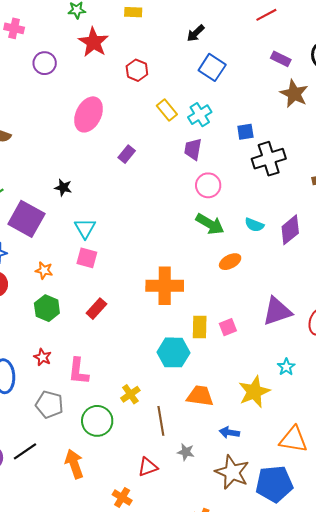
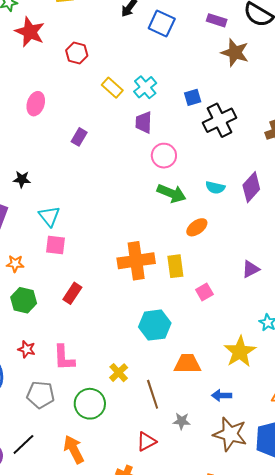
blue square: (212, 67) -> (162, 24), moved
pink ellipse: (89, 114) -> (36, 104), size x0.7
purple triangle: (277, 311) -> (251, 269), size x0.6
yellow rectangle: (200, 327) -> (175, 266), moved

